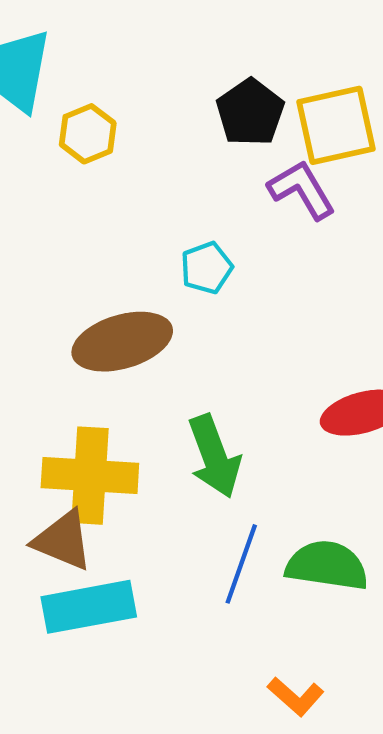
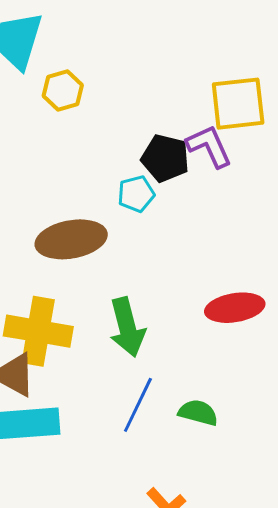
black pentagon: (250, 112) -> (165, 158), moved, turned -30
green semicircle: (327, 565) -> (198, 413), size x0.7

